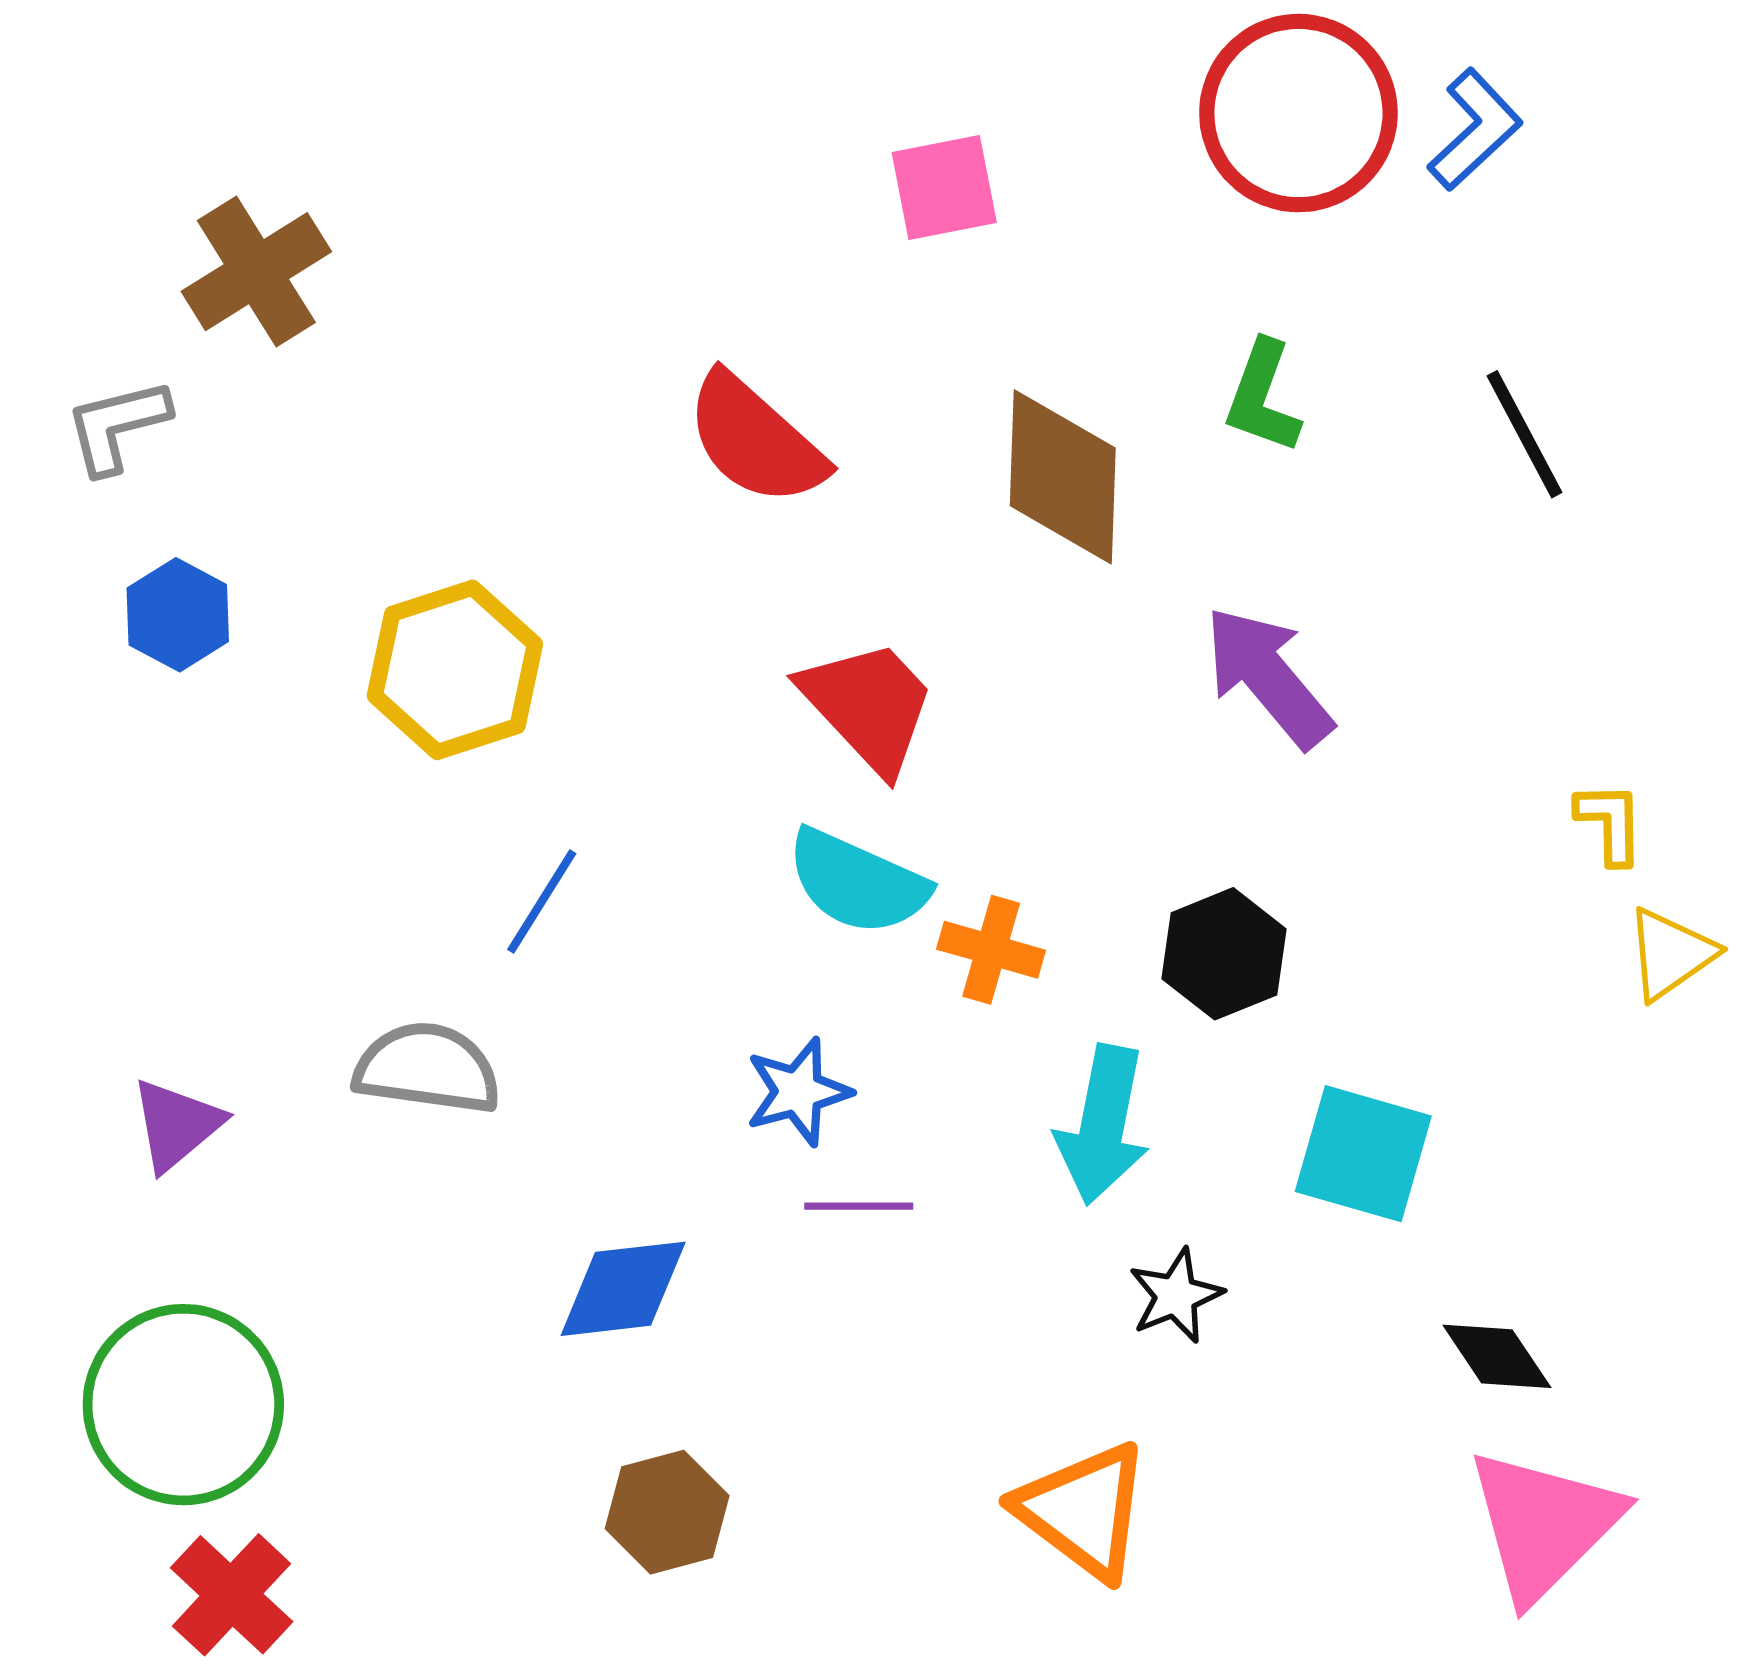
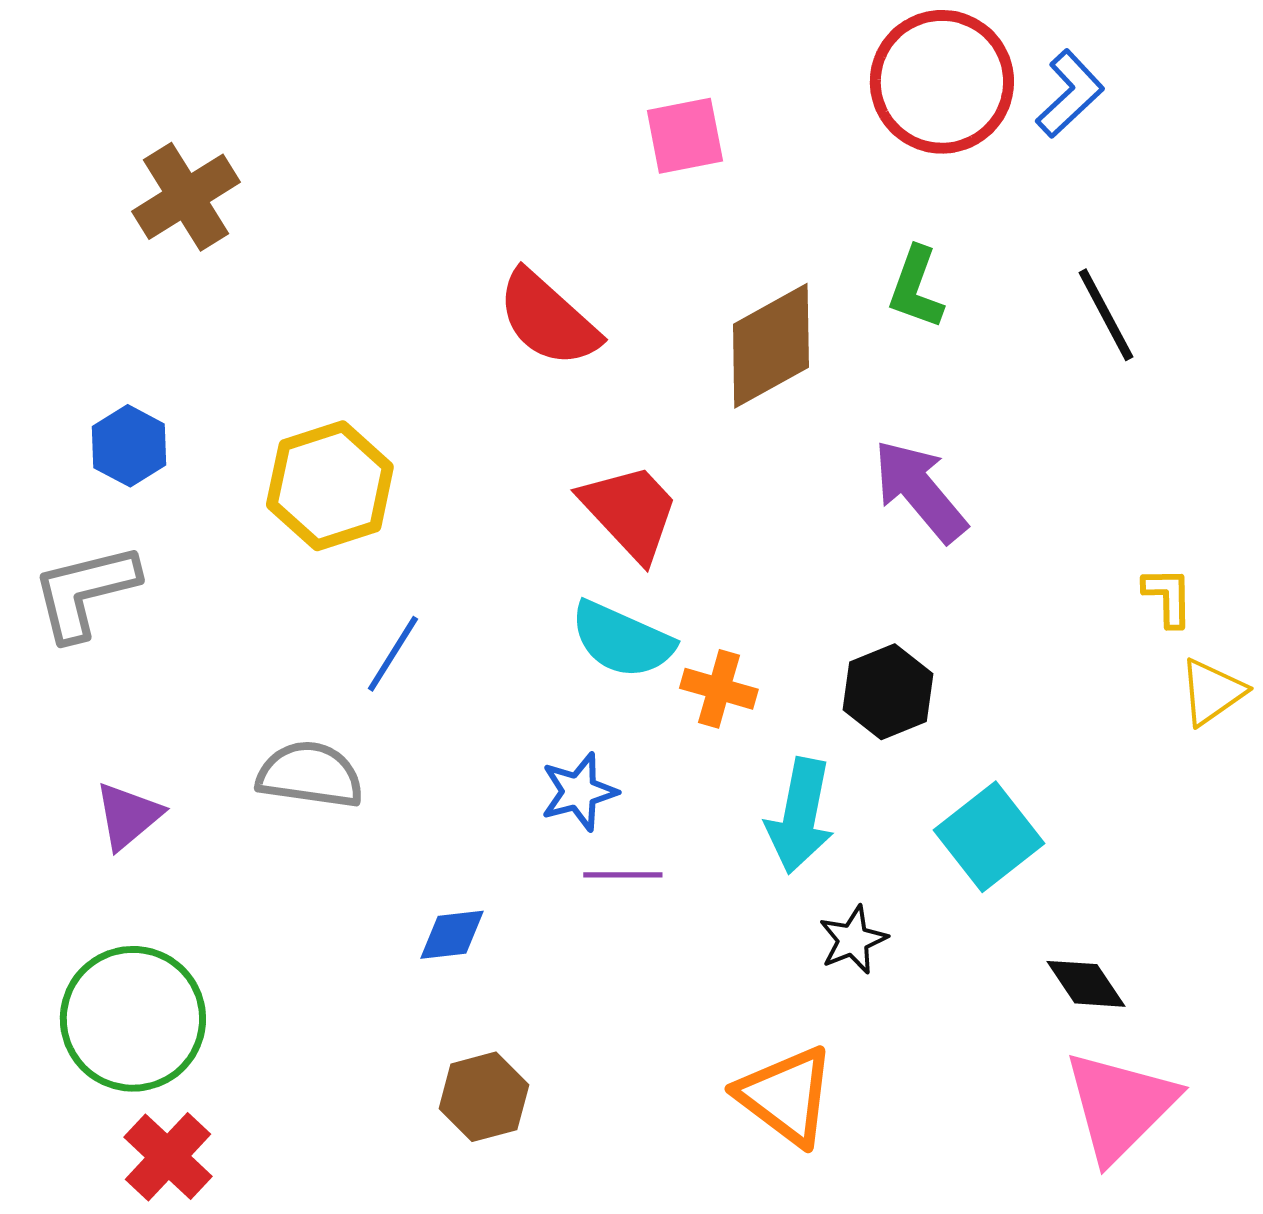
gray L-shape: (117, 426) -> (85, 592), moved, size x1.4
brown diamond: (1063, 477) -> (771, 346), turned 59
cyan square: (1363, 1154) -> (989, 837), turned 36
blue diamond: (623, 1289) -> (452, 935), size x0.7

